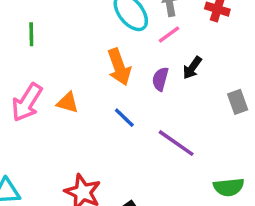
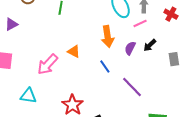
pink arrow: (27, 102) -> (48, 64), moved
gray rectangle: (238, 102) -> (174, 59), moved

